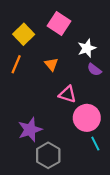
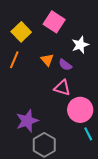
purple semicircle: (94, 70) -> (65, 65), moved

